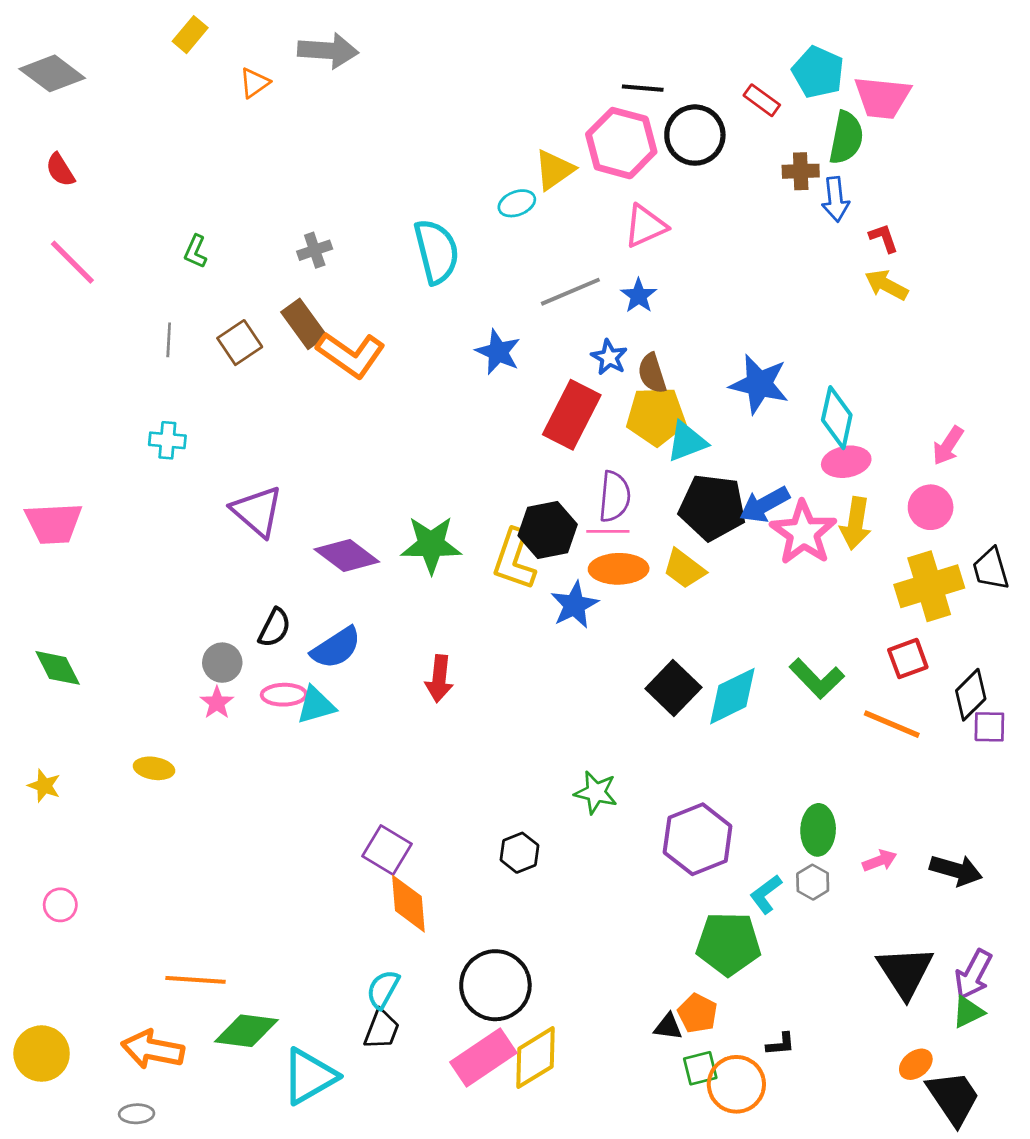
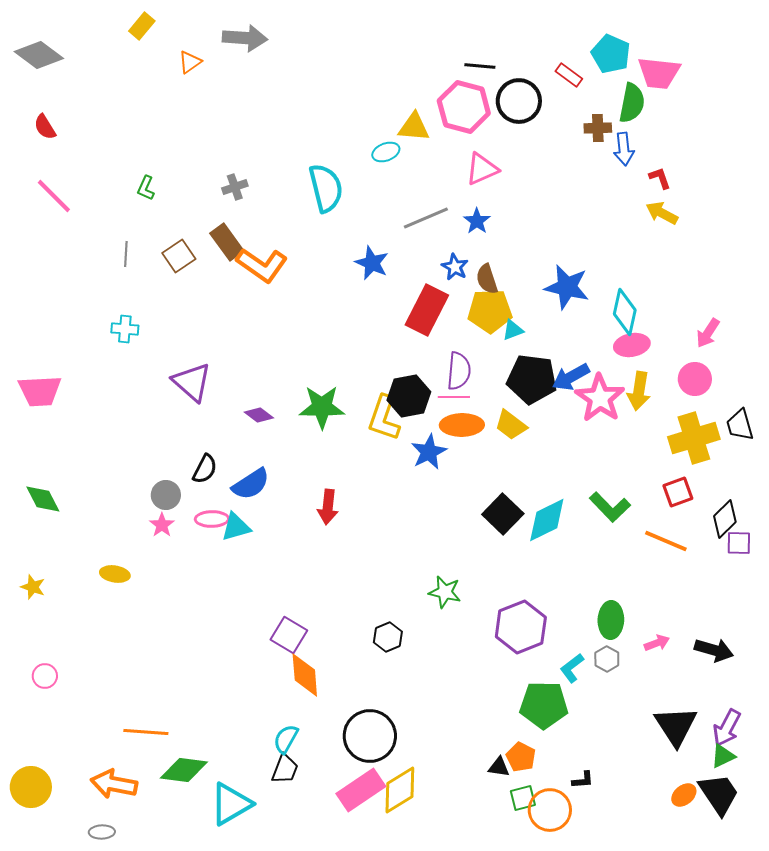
yellow triangle: (554, 170) -> (414, 127), turned 40
cyan triangle: (687, 442) -> (513, 330), size x0.7
purple diamond: (347, 555) -> (259, 415), size x0.6
black trapezoid: (953, 1098) -> (719, 794), moved

